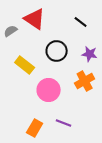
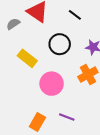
black line: (81, 22) -> (75, 15), moved

